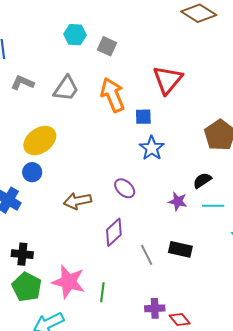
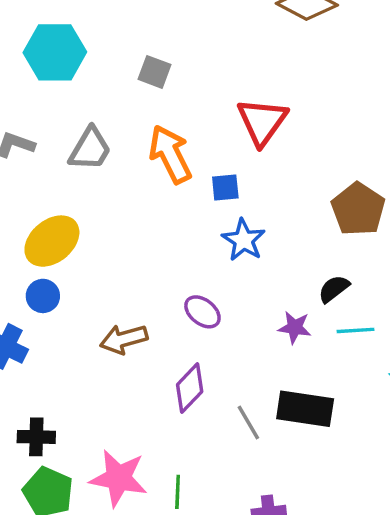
cyan hexagon: (75, 35) -> (55, 52), moved, size x1.6
black rectangle: (180, 249) -> (305, 409), size x1.4

